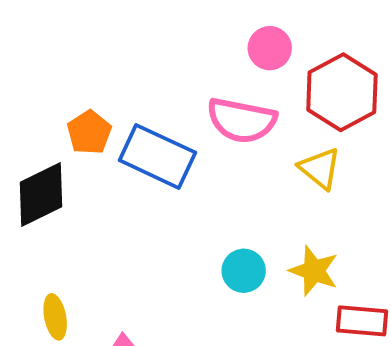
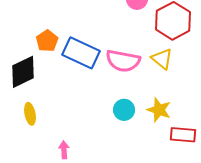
pink semicircle: (242, 120) -> (123, 61), moved
yellow ellipse: (55, 317) -> (30, 114), moved

